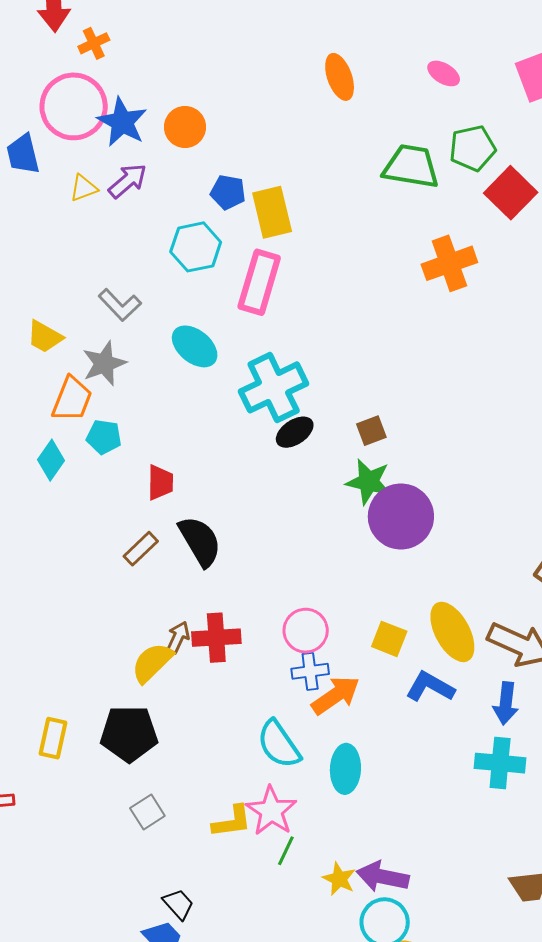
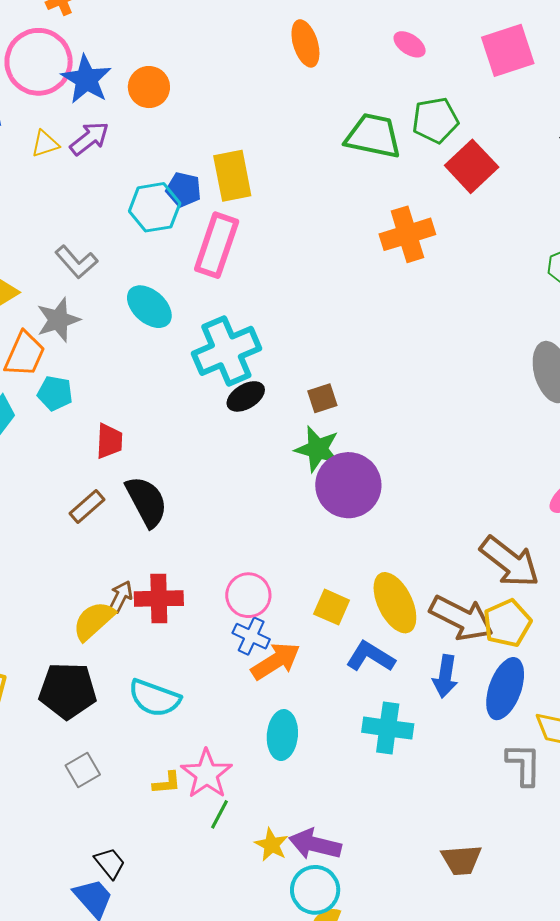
blue pentagon: (228, 192) -> (184, 190), moved
blue cross: (310, 671) -> (251, 636), turned 30
cyan semicircle: (279, 744) -> (155, 698), moved, turned -38
cyan cross: (500, 763) -> (388, 728), moved
yellow L-shape: (232, 822) -> (167, 783), size x0.7

